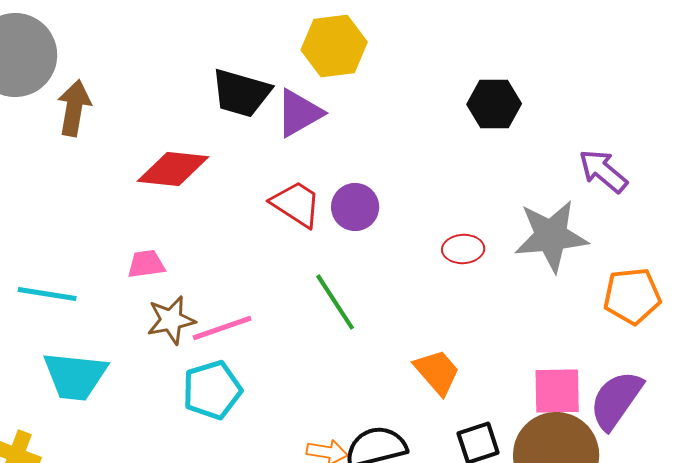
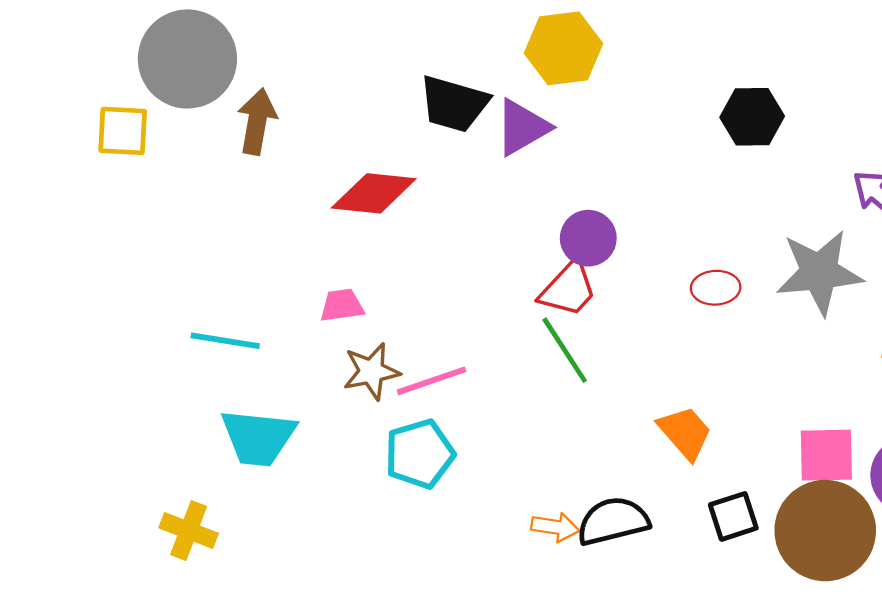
red trapezoid: (296, 204) -> (568, 289), moved, turned 100

